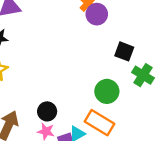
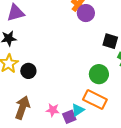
black circle: (47, 111) -> (28, 71), moved

